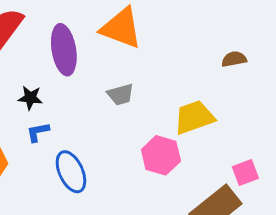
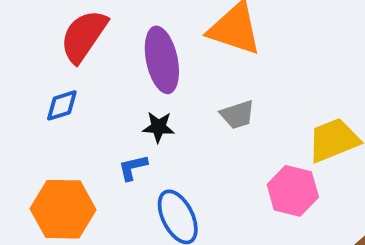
black star: (30, 98) -> (159, 127), moved

